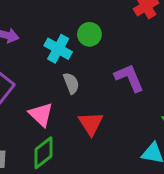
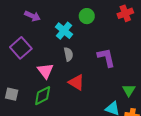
green circle: (89, 34) -> (87, 16), moved
red triangle: (91, 123) -> (76, 82), turned -36

